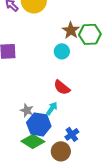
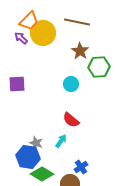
brown star: (71, 30) -> (80, 51), moved
blue hexagon: (39, 124) -> (28, 157), moved

